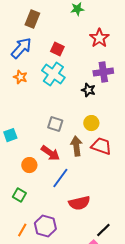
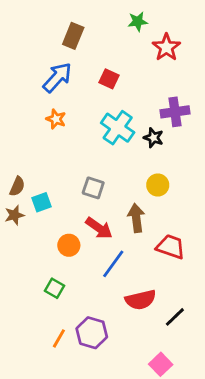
red star: (99, 38) -> (166, 47), moved
cyan cross: (53, 74) -> (118, 128), moved
gray square: (55, 124) -> (93, 188), moved
red trapezoid: (101, 146) -> (171, 247), moved
black line: (103, 230) -> (175, 317), moved

